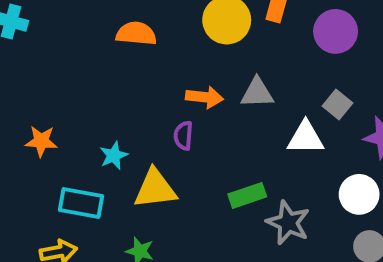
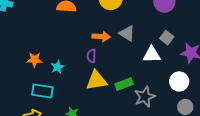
gray triangle: (257, 93) -> (127, 33), turned 36
orange star: (41, 141) -> (34, 60), moved
yellow triangle: (155, 189) -> (96, 80), moved
gray star: (288, 223) -> (145, 97), turned 30

